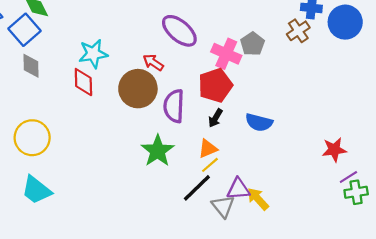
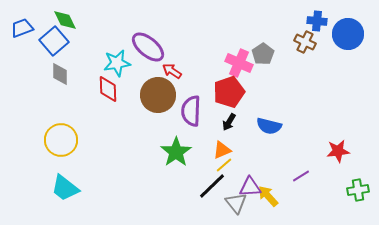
purple ellipse: (179, 31) -> (148, 47), moved
brown cross: (298, 31) -> (305, 42), turned -30
purple line: (348, 177) -> (301, 176), moved

